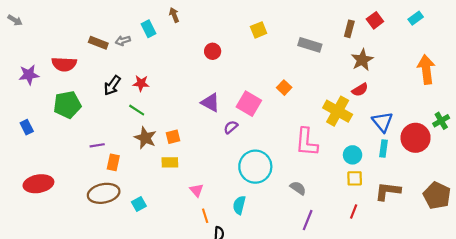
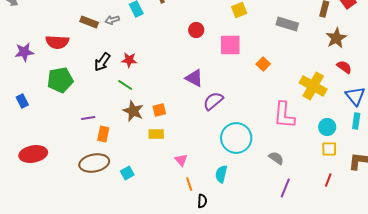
red semicircle: (360, 90) -> (344, 67), moved, turned -112
pink square: (249, 104) -> (230, 45), moved, turned -30
purple semicircle: (231, 127) -> (213, 101), size x1.5

